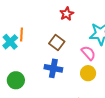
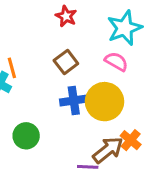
brown square: (57, 43) -> (66, 62), turned 35
yellow circle: (88, 73) -> (105, 102), moved, size x1.6

